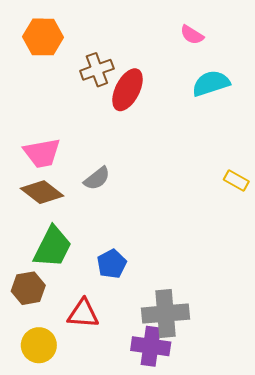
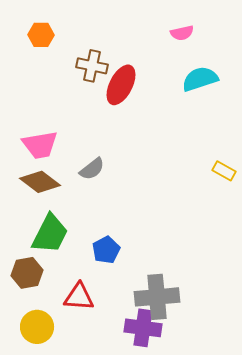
pink semicircle: (192, 35) -> (182, 33), turned -45
orange hexagon: (43, 37) -> (41, 35), size x0.7
brown cross: (97, 70) -> (92, 66), turned 32

